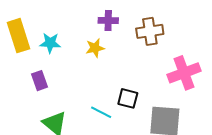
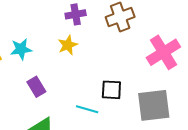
purple rectangle: (40, 81) -> (36, 87), moved

